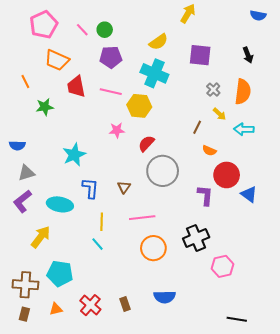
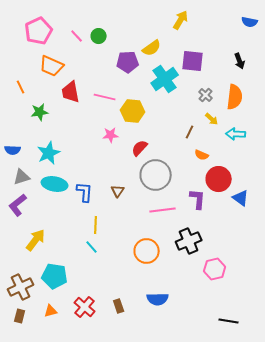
purple pentagon: (111, 57) -> (128, 62), moved
cyan cross: (154, 73) -> (165, 79), moved, turned 32
cyan star: (74, 155) -> (49, 153), moved
cyan ellipse: (60, 204) -> (55, 184), moved
pink line: (142, 218) -> (163, 210), moved
brown cross: (25, 285) -> (21, 287), turned -30

